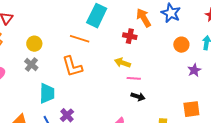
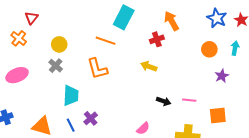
blue star: (171, 13) -> (217, 18), moved
red cross: (130, 36) -> (157, 39), turned -32
pink line: (134, 78) -> (189, 100), moved

